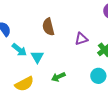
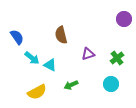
purple triangle: (81, 39) -> (88, 54), moved
cyan triangle: (37, 57) -> (50, 65), turned -32

